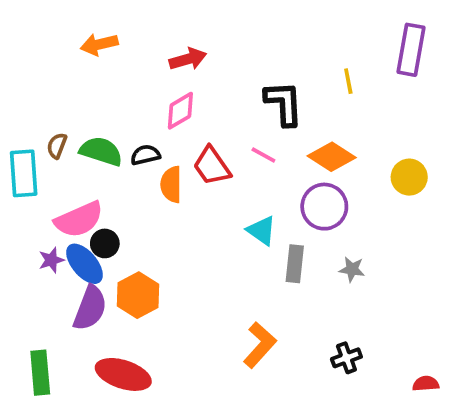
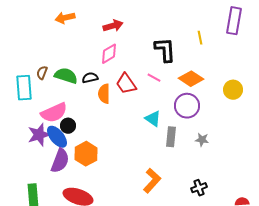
purple star: (51, 260) -> (39, 135), size x1.6

